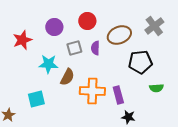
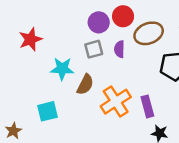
red circle: (87, 21) -> (123, 16), moved
purple circle: (54, 27) -> (99, 22), moved
orange cross: (92, 91) -> (116, 102), turned -35

